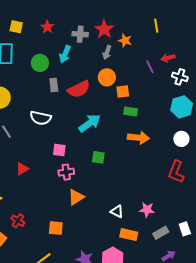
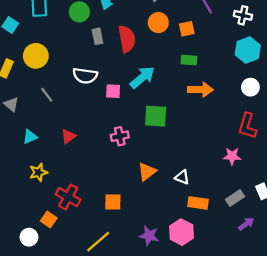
red semicircle: (79, 89) -> (127, 39), turned -70
orange square: (123, 91) -> (187, 29), moved
pink square: (59, 150) -> (113, 91), moved
green square: (98, 157) -> (156, 116), size x1.5
orange triangle: (76, 197) -> (147, 172), moved
pink star: (147, 210) -> (232, 156), moved
red cross: (18, 221) -> (68, 197), size x1.5

